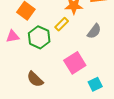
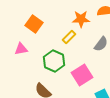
green hexagon: (39, 37) -> (54, 61), moved

